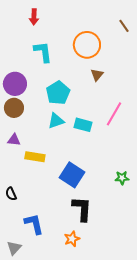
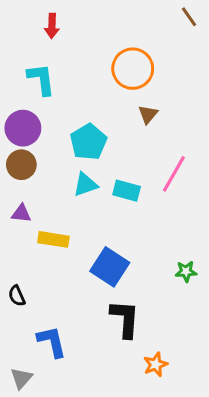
brown line: (124, 26) -> (189, 17), moved
cyan L-shape: (43, 52) -> (41, 79), moved
orange star: (72, 239) -> (156, 364), moved

